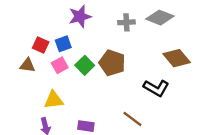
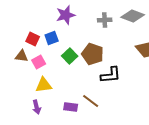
pink square: (60, 65) -> (39, 62), moved
black L-shape: (156, 88) -> (111, 75), moved, turned -35
brown line: (132, 119) -> (91, 101), moved

